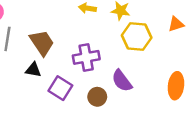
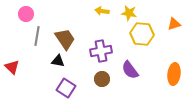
purple square: (60, 88) -> (66, 88), moved
brown circle: (97, 97) -> (102, 79), moved

